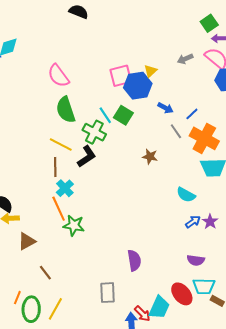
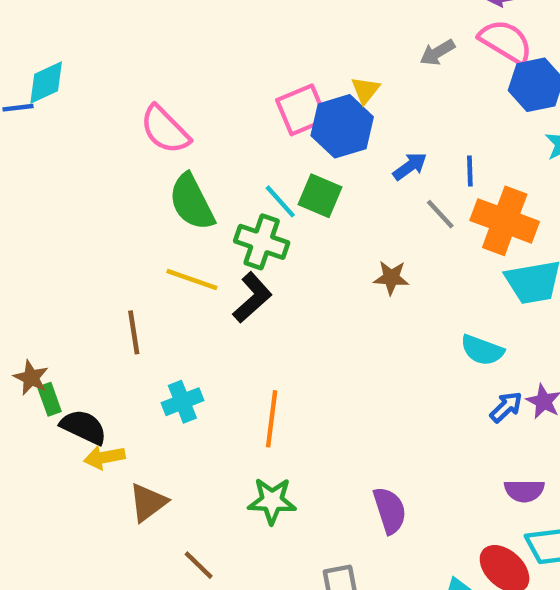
blue arrow: (165, 108) -> (410, 166), turned -56
blue line: (192, 114) -> (470, 171), turned -40
brown line: (55, 167) -> (134, 332), moved
cyan cross: (65, 188) -> (182, 402), moved, turned 30
orange line: (59, 209) -> (272, 419), moved, turned 40
green star: (74, 225) -> (272, 501), moved

